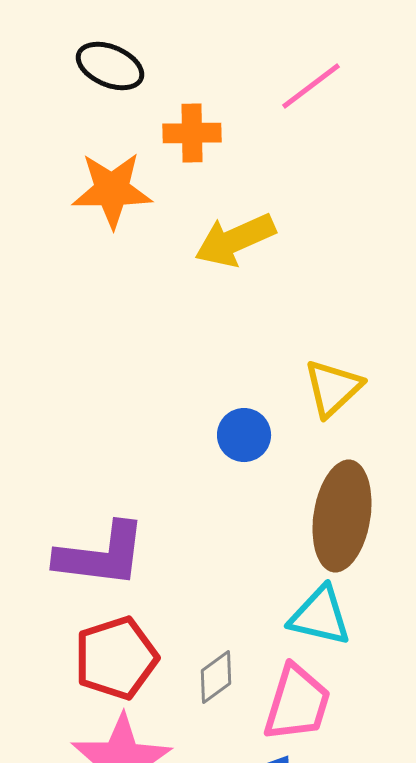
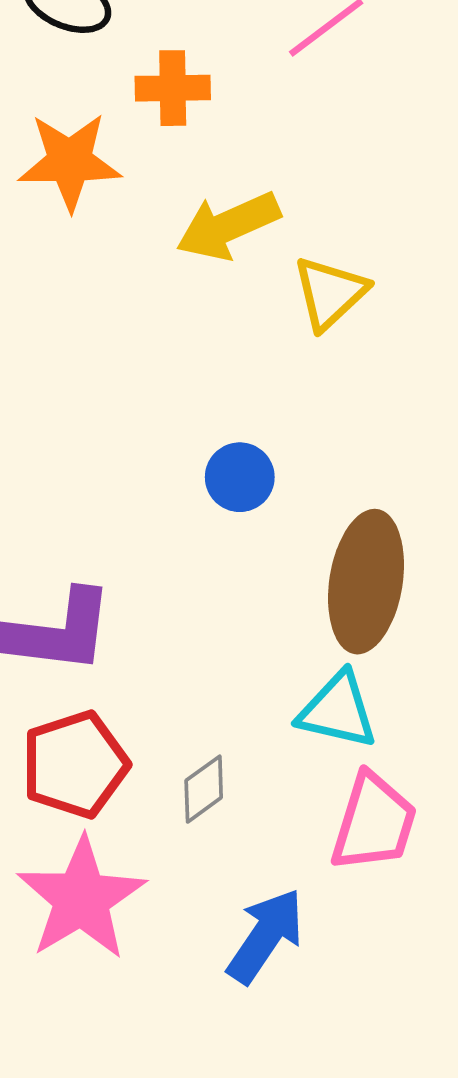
yellow triangle: (333, 388) -> (330, 293), moved
pink trapezoid: (297, 703) -> (374, 823), moved

